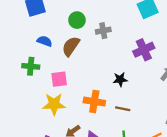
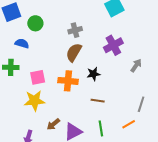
green circle: (77, 20) -> (35, 23), moved
brown semicircle: (71, 46) -> (74, 52), moved
orange cross: (94, 102) -> (68, 81), moved

